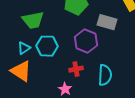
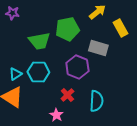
green trapezoid: (33, 20) -> (39, 41), moved
red cross: (76, 69) -> (67, 95), turned -32

